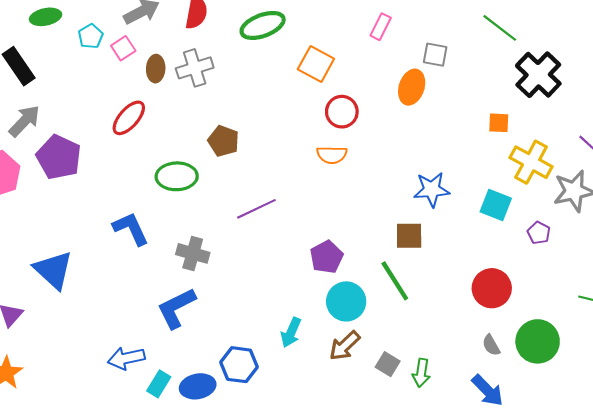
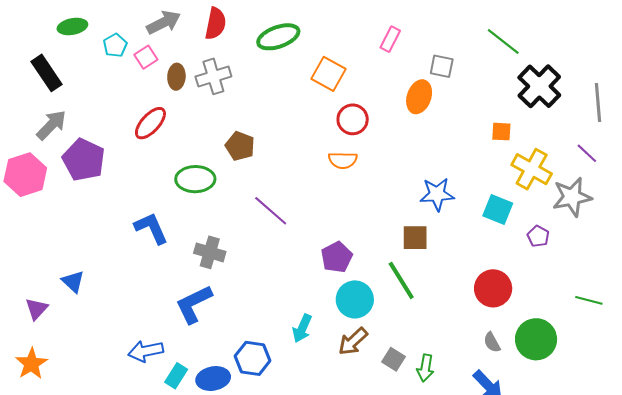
purple line: (256, 209) -> (271, 211), turned 66
blue triangle: (53, 270) -> (73, 282), moved, size x0.6

